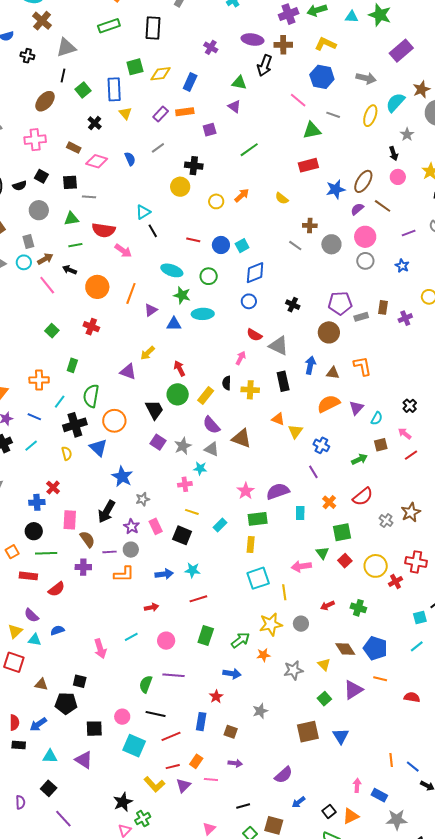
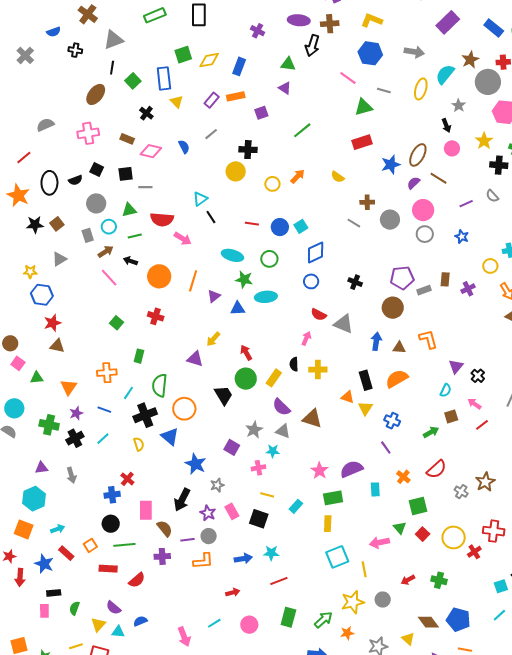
cyan circle: (24, 262) -> (109, 227), moved
black rectangle: (283, 381) -> (366, 380), moved
purple triangle: (356, 408) -> (456, 367), moved
purple square: (158, 442) -> (232, 447), moved

